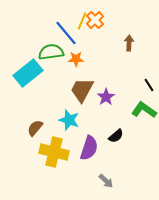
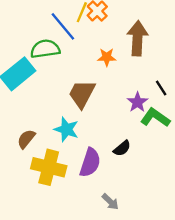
brown arrow: (129, 43) -> (137, 38), size x1.8
orange star: (76, 59) -> (107, 57), moved
purple star: (106, 97) -> (137, 102), moved

